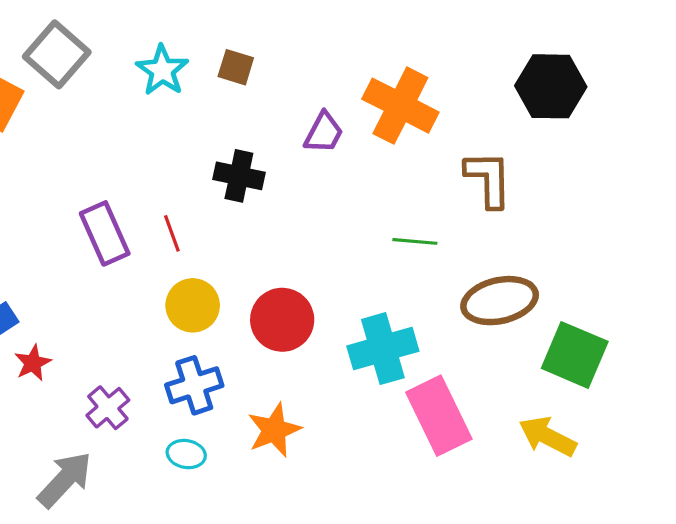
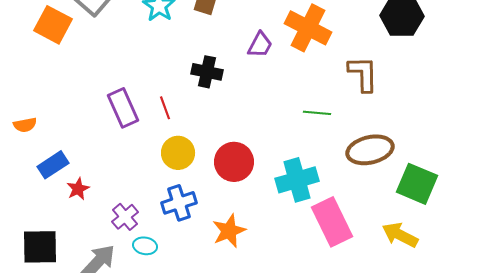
cyan ellipse: (186, 454) -> (145, 246), moved

